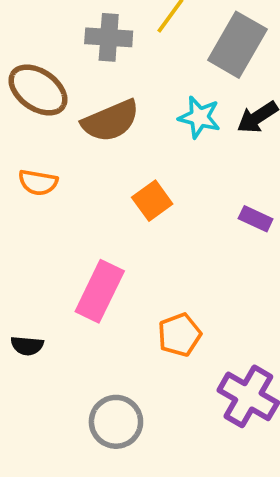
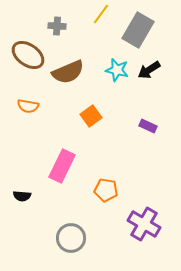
gray cross: (109, 37) -> (57, 26), moved, size x0.7
orange pentagon: (179, 335) -> (106, 190), turned 30

